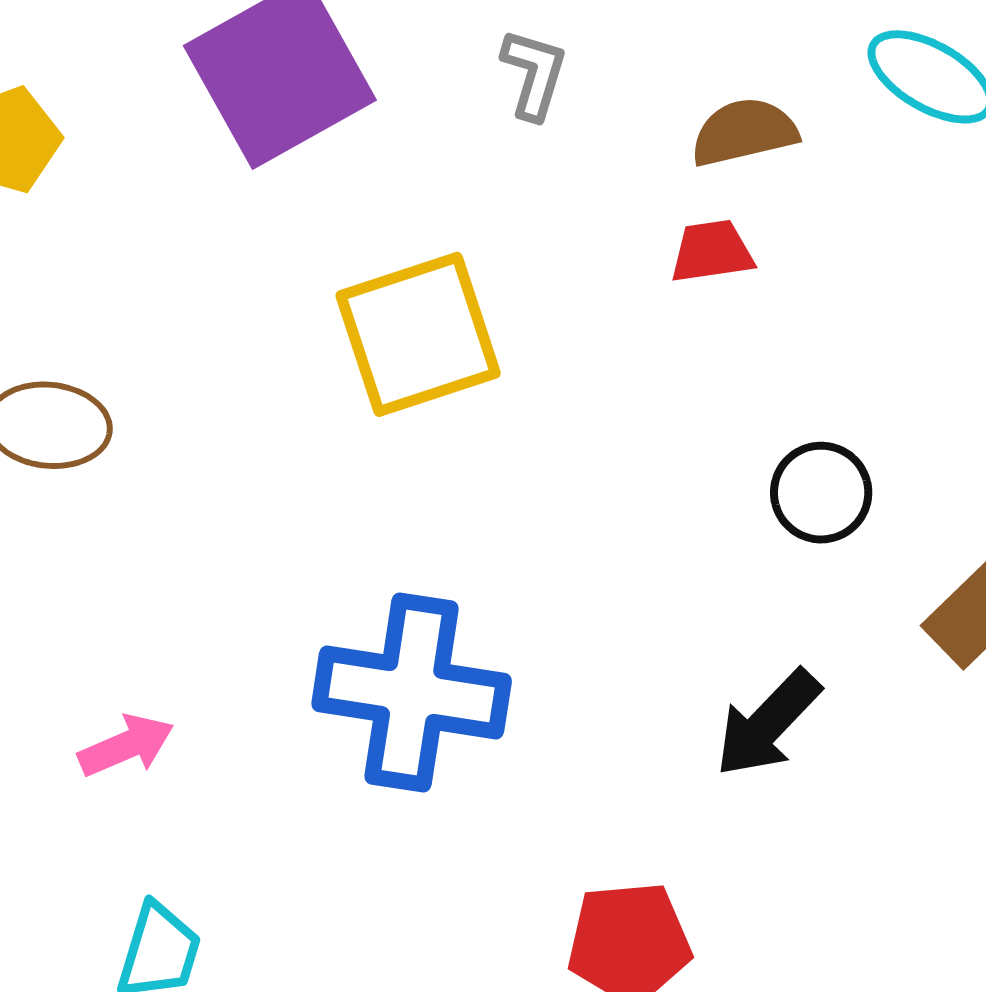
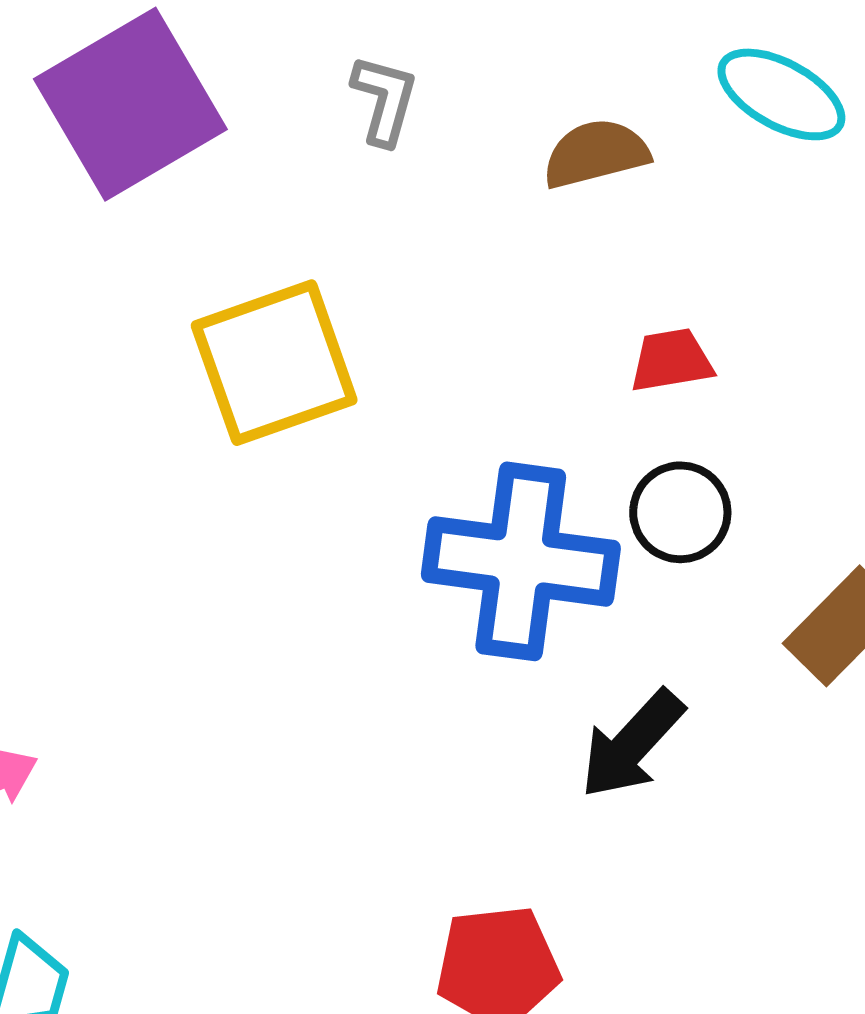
red trapezoid: (712, 251) -> (671, 360), moved
blue cross: (412, 693) -> (521, 561), moved

